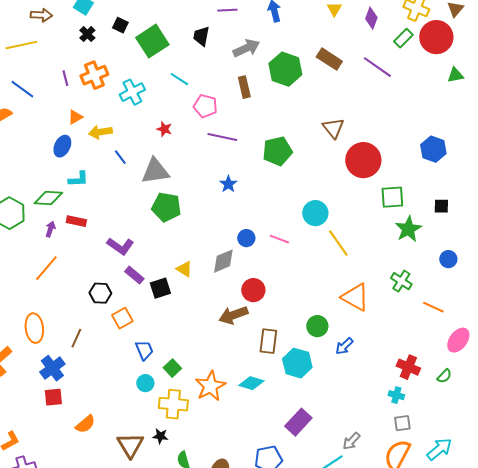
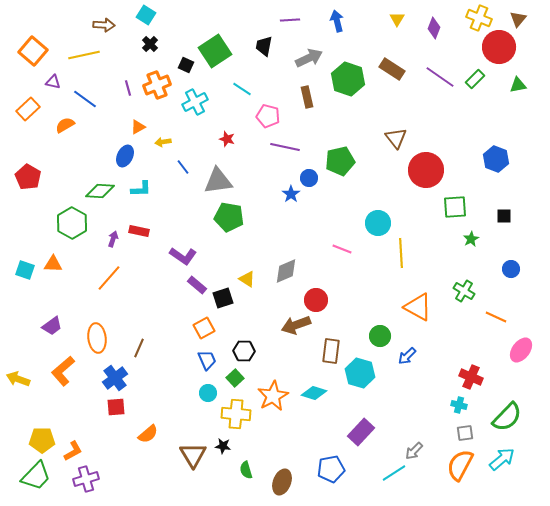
black square: (120, 25) -> (186, 65), moved
green rectangle: (403, 38) -> (475, 79), moved
yellow arrow: (100, 132) -> (163, 142), size x0.7
green diamond: (48, 198) -> (100, 191), moved
green star: (408, 229) -> (471, 239), size x0.6
blue circle: (246, 238) -> (309, 178), moved
yellow line: (338, 243) -> (401, 253), turned 32
black hexagon: (100, 293) -> (244, 351), moved
orange square: (122, 318) -> (204, 328), moved
green semicircle: (444, 376) -> (507, 417), moved, size x2.0

